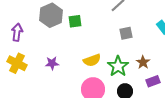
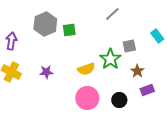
gray square: (126, 33) -> (129, 46), moved
green star: (118, 66) -> (110, 59), moved

